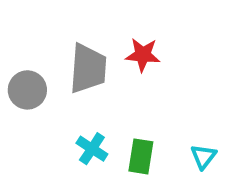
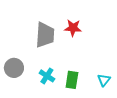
gray circle: (27, 90) -> (14, 68), moved

